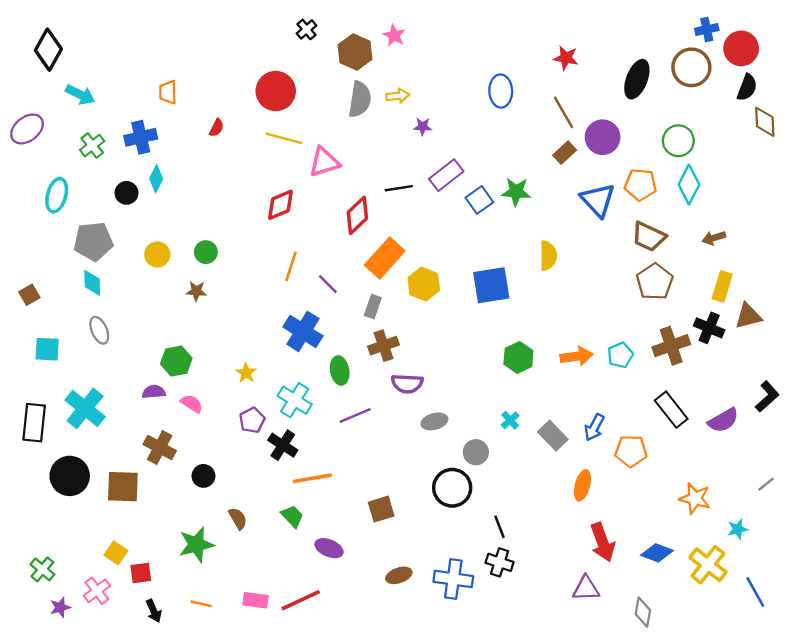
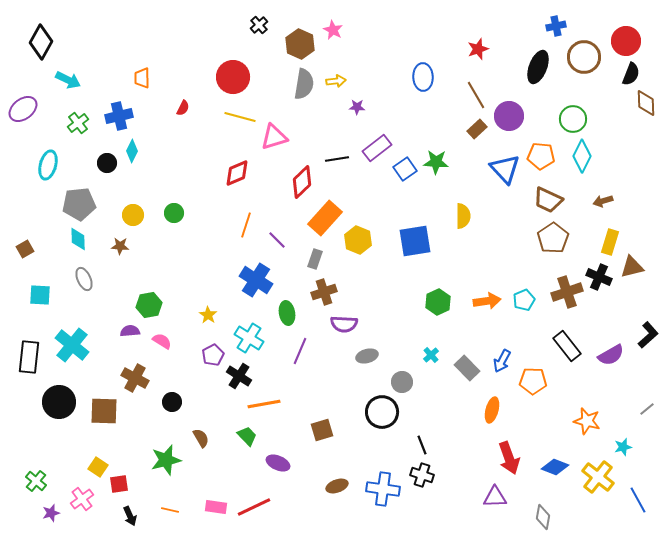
blue cross: (707, 29) -> (556, 26), moved
red star: (566, 58) -> (478, 49), turned -30
brown star: (196, 291) -> (120, 246), moved
purple line: (355, 416) -> (300, 351), turned -44

